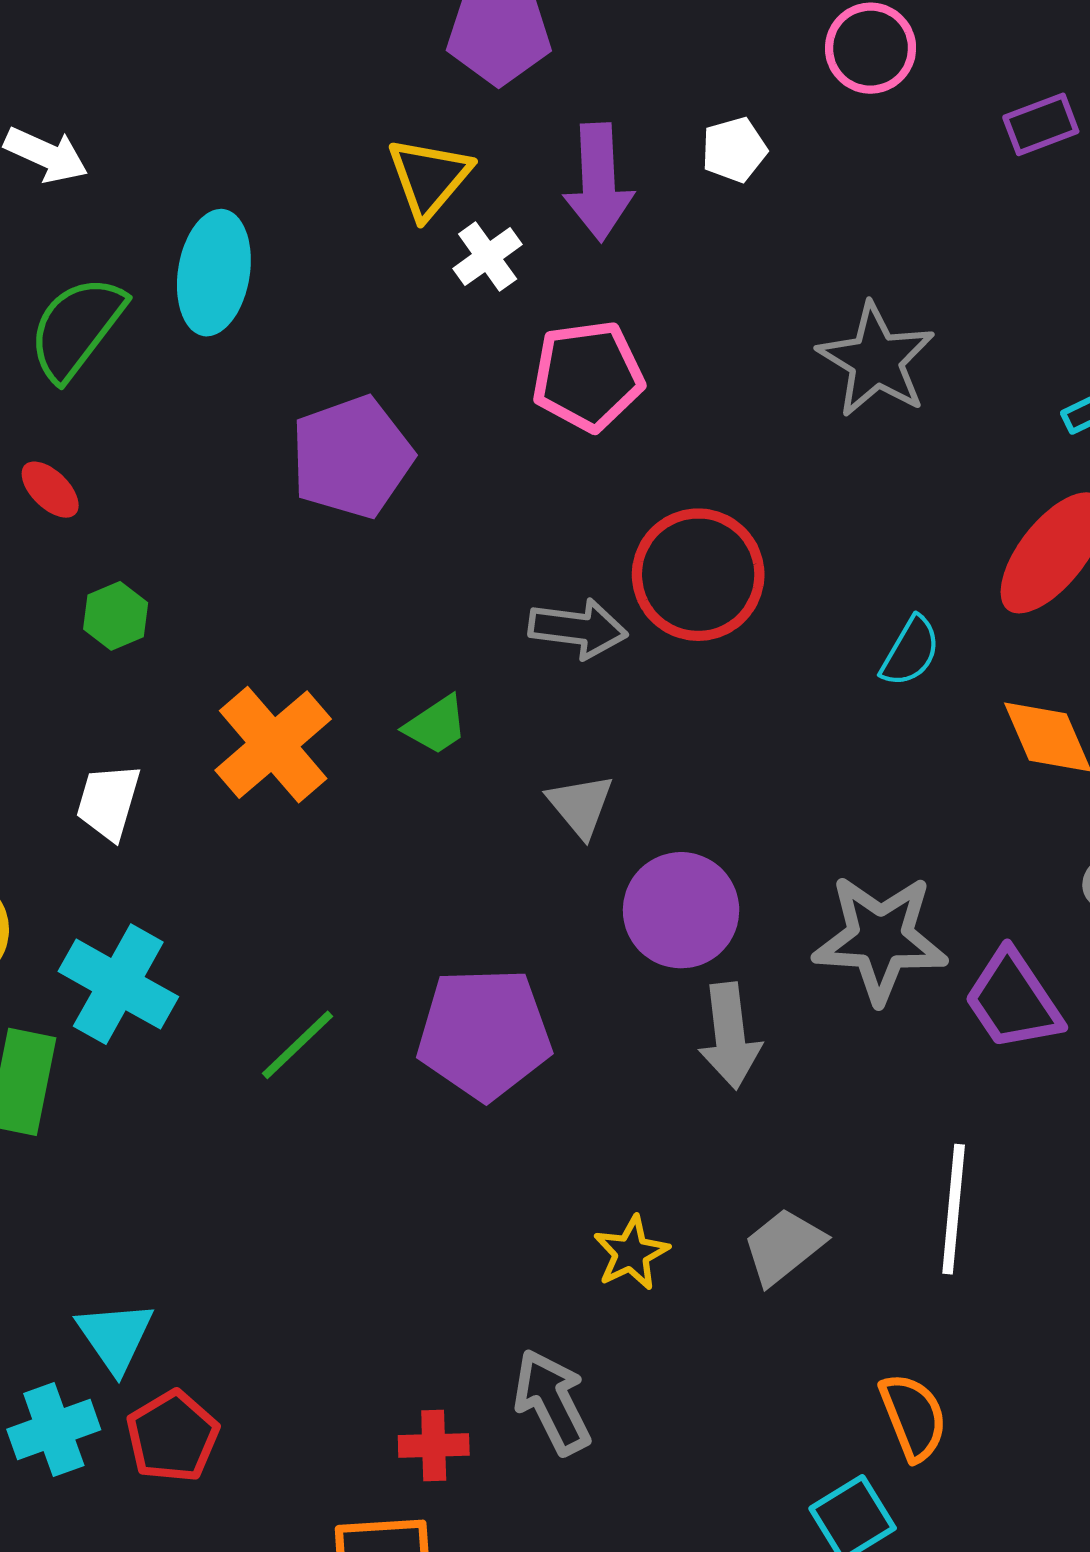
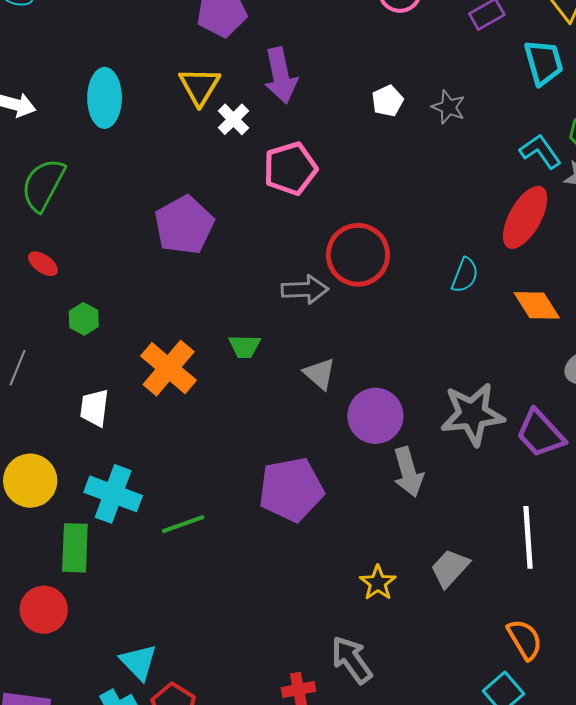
white pentagon: (734, 150) -> (388, 101), moved
cyan ellipse: (214, 273) -> (105, 98), moved
gray star: (876, 360) -> (448, 107), moved, size x0.6
green trapezoid: (436, 725) -> (245, 346), turned 44
green line: (298, 1045) -> (183, 524), moved, turned 33

